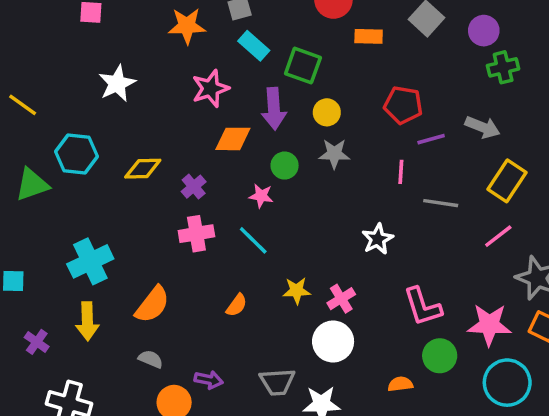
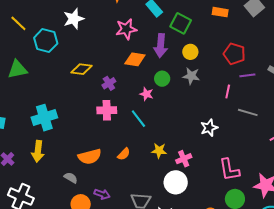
cyan hexagon: (76, 154) -> (46, 41), moved
orange semicircle: (152, 305) -> (90, 157), moved, turned 30

